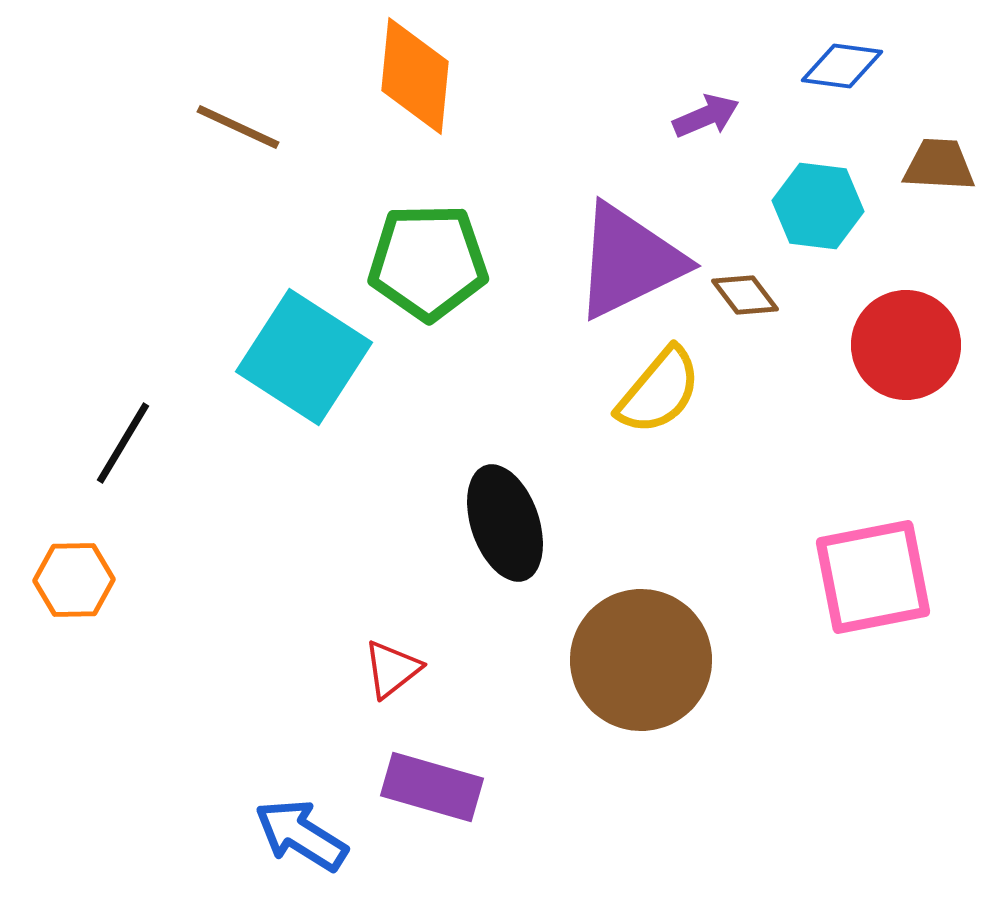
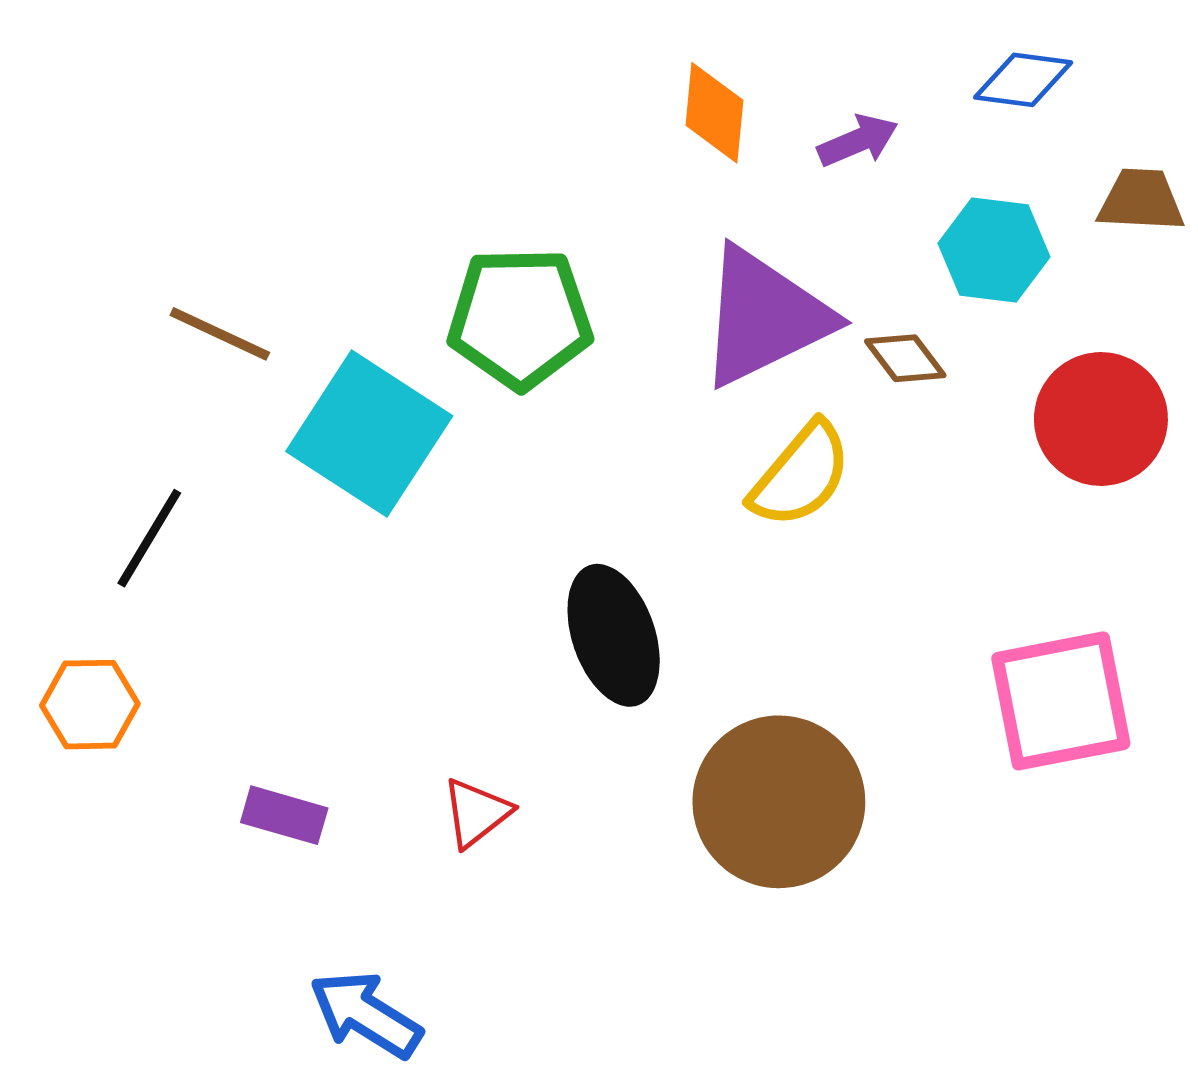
orange diamond: (415, 76) -> (714, 113), moved, size x0.7
brown line: (238, 127) -> (220, 334), moved
purple rectangle: (432, 787) -> (284, 815), moved, size x0.7

